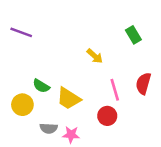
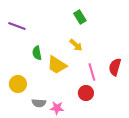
green rectangle: (133, 35) -> (80, 17), moved
green semicircle: (41, 86) -> (37, 53), moved, turned 48
yellow trapezoid: (69, 98) -> (57, 65), moved

